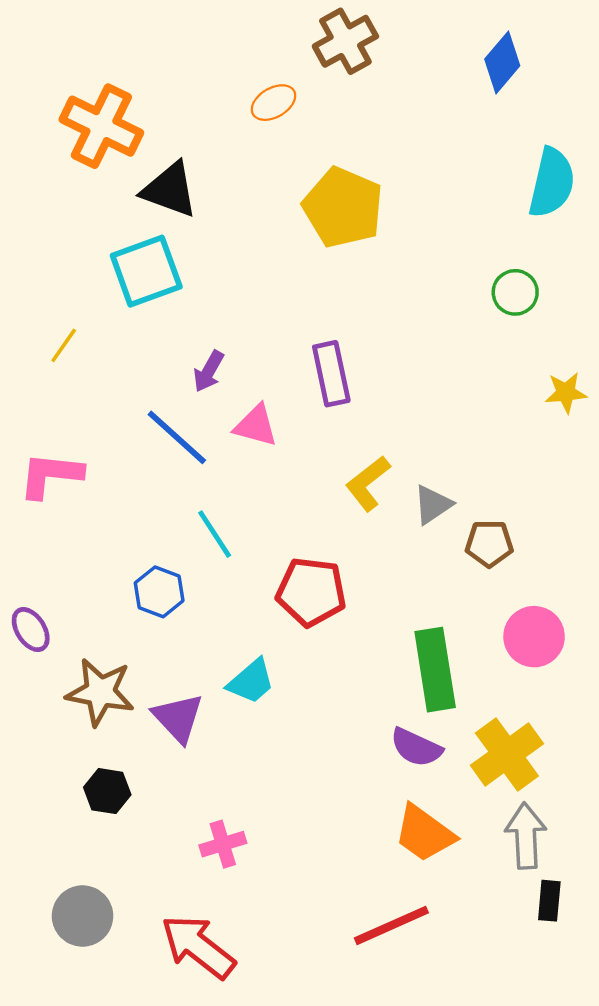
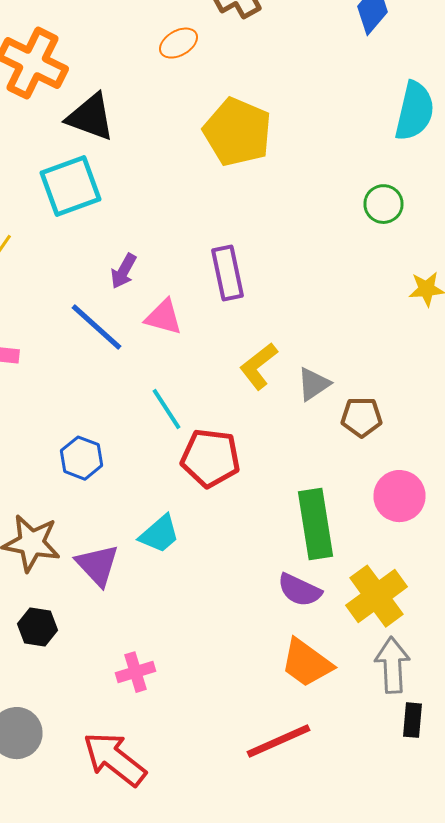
cyan line: (215, 534) -> (166, 409), moved

